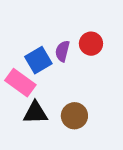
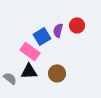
black triangle: (35, 113) -> (29, 71), moved
brown circle: (74, 116) -> (57, 73), moved

